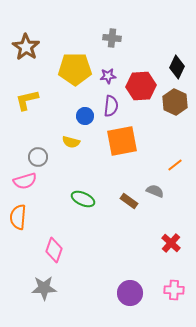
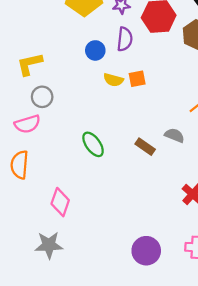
yellow L-shape: (27, 100) -> (30, 64), moved
orange square: (122, 141) -> (137, 79), size x0.5
yellow semicircle: (71, 142) -> (113, 80), moved
green ellipse: (83, 199) -> (93, 144), turned 30

